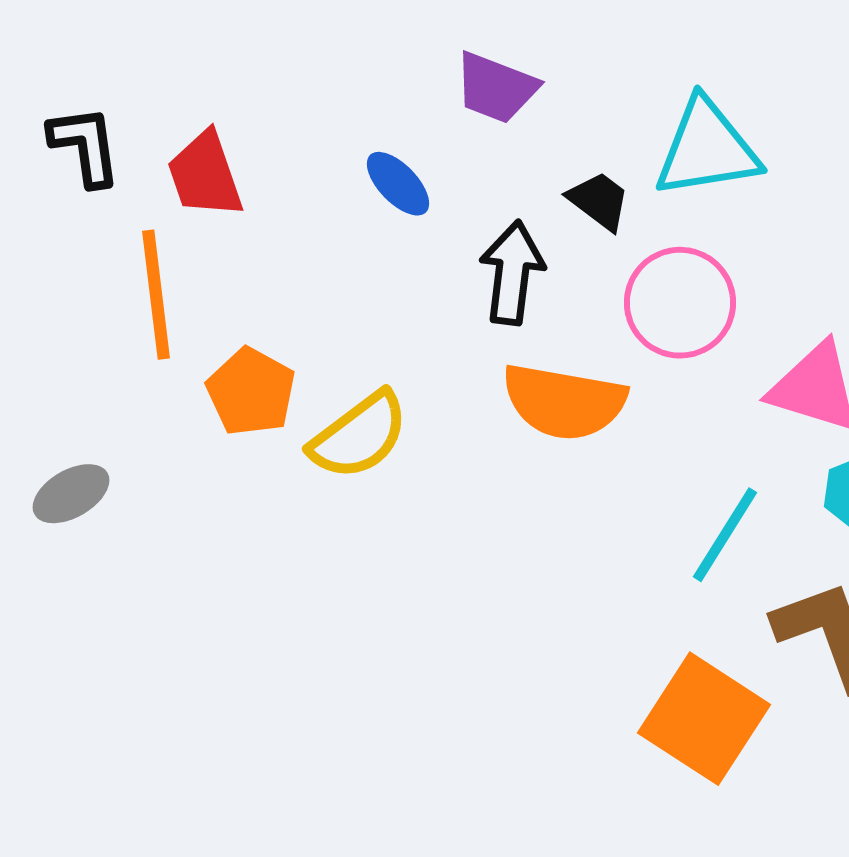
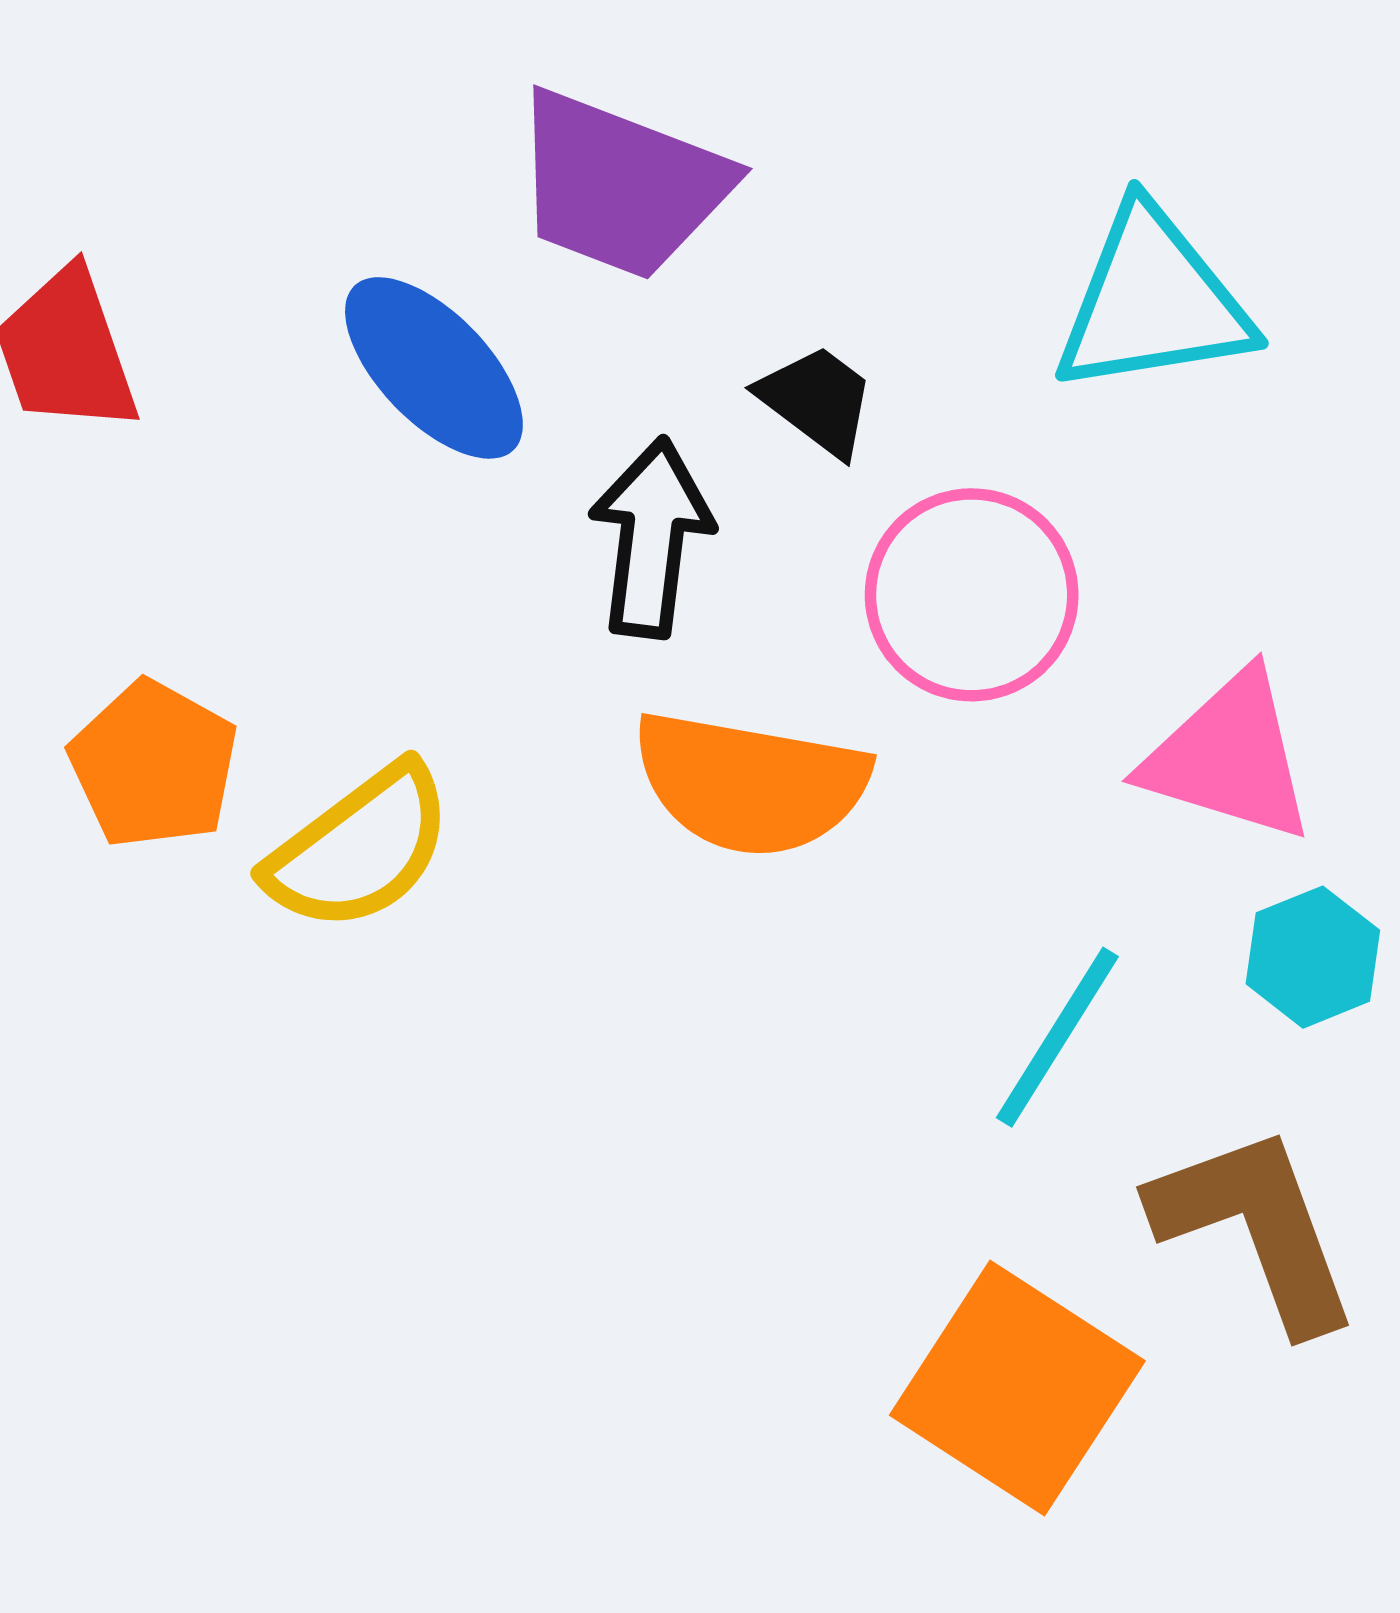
purple trapezoid: (496, 88) -> (621, 185), size x1.4
cyan triangle: (707, 149) -> (1153, 301), moved
blue ellipse: (398, 184) -> (434, 368), size x1.5

